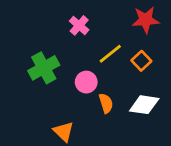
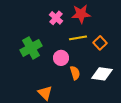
red star: (146, 20) -> (81, 14), moved
yellow line: (110, 54) -> (78, 38), turned 30

